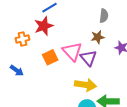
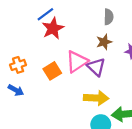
red star: (44, 26) -> (53, 28), moved
orange cross: (22, 39) -> (18, 65), moved
pink triangle: (72, 51) -> (77, 62), turned 45

